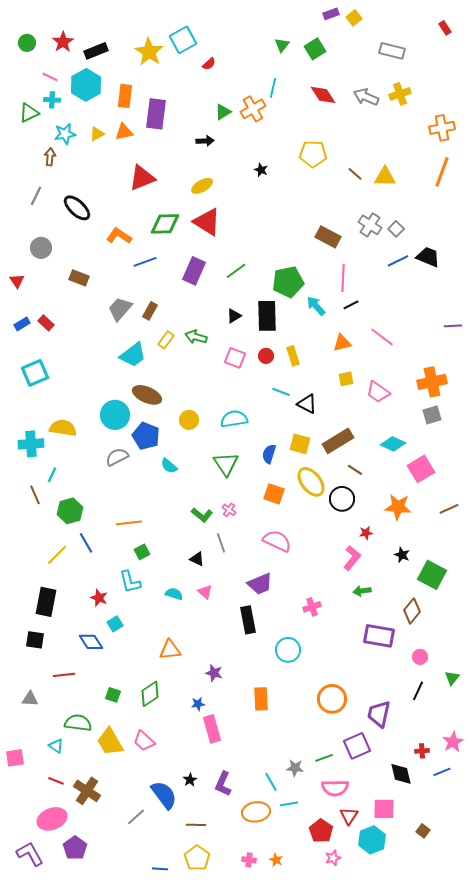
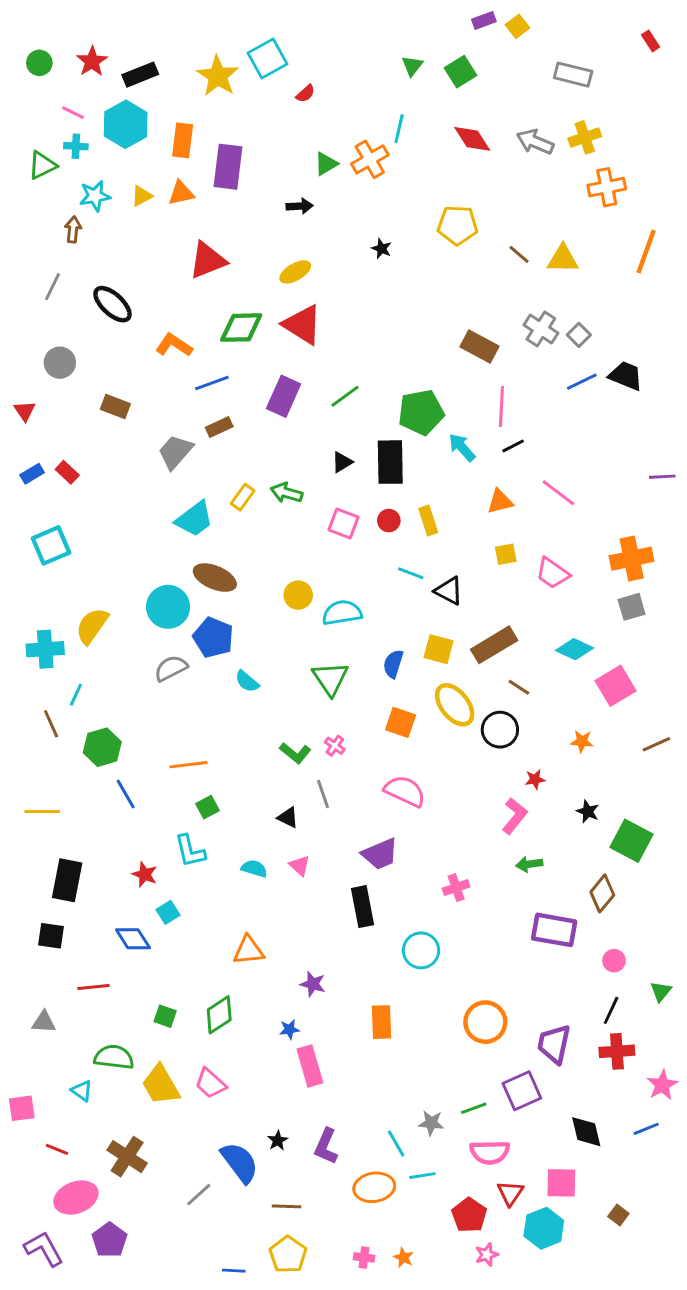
orange cross: (442, 128) -> (607, 187), moved
brown rectangle: (150, 311) -> (219, 427), moved, turned 36
yellow circle: (189, 420) -> (298, 595), moved
yellow semicircle: (63, 428) -> (92, 626), turned -64
orange star: (398, 507) -> (582, 741), size x0.6
yellow line: (57, 555) -> (42, 812), moved, turned 45
red cross: (422, 751) -> (617, 1051), moved, size x1.6
red line: (56, 781) -> (57, 1149), moved

